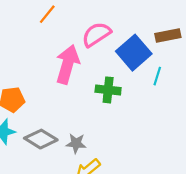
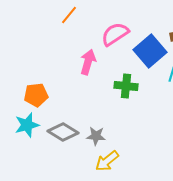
pink arrow: (68, 64) -> (88, 62), size x0.7

